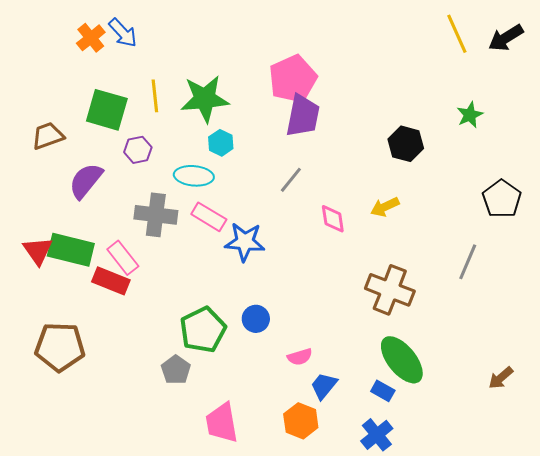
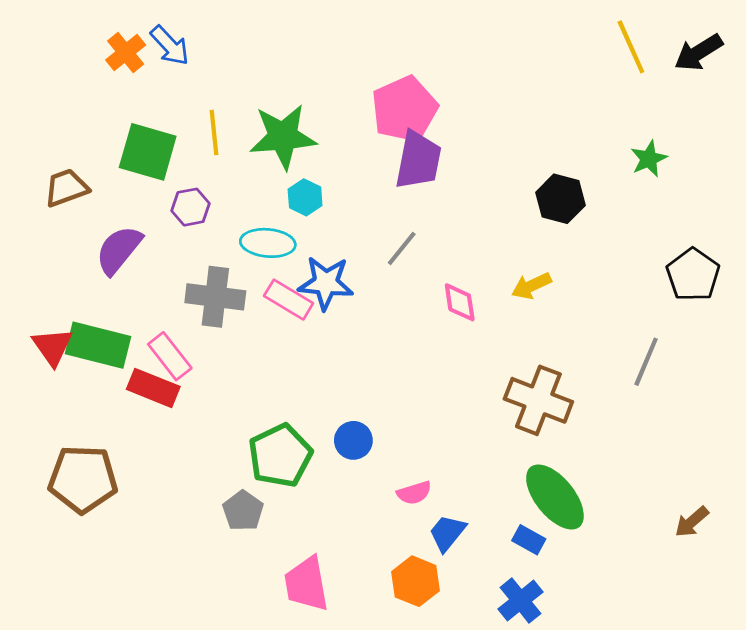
blue star: (245, 242) -> (326, 283), moved

